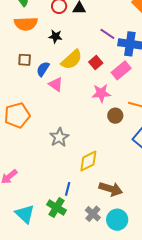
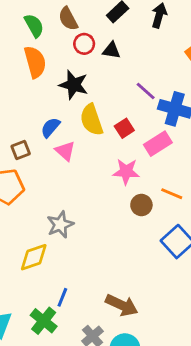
orange semicircle: (26, 24) -> (35, 62), turned -110
black star: (55, 36) -> (74, 85), size x1.5
brown square: (25, 60) -> (21, 150), moved, turned -32
yellow semicircle: (72, 60) -> (92, 120), turned 105
yellow diamond: (88, 161) -> (34, 257), moved

